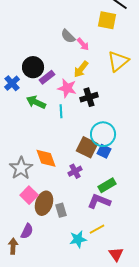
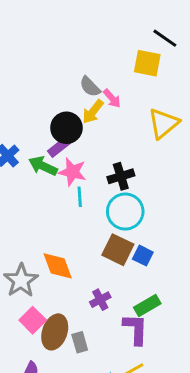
black circle: (33, 67) -> (66, 128), moved
yellow arrow: (81, 69) -> (93, 112), moved
pink star: (67, 88) -> (72, 172), moved
green arrow: (36, 102) -> (43, 166), moved
cyan circle: (103, 134) -> (125, 212), moved
purple cross: (75, 171) -> (100, 300), moved
purple L-shape: (99, 201) -> (136, 329), turned 70

